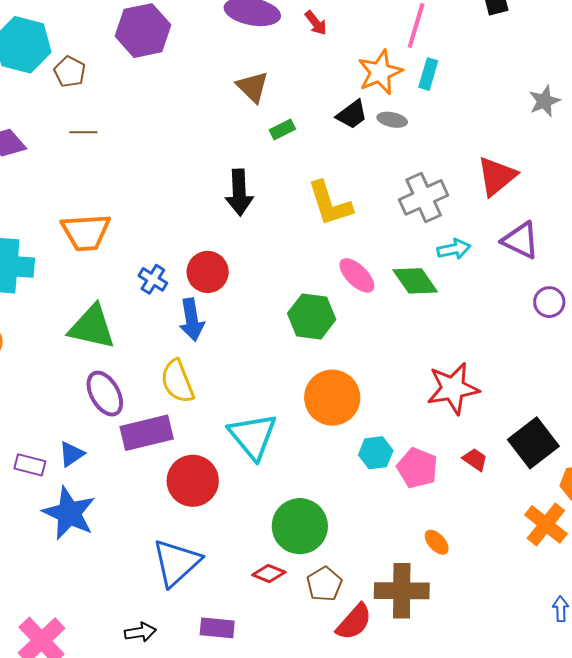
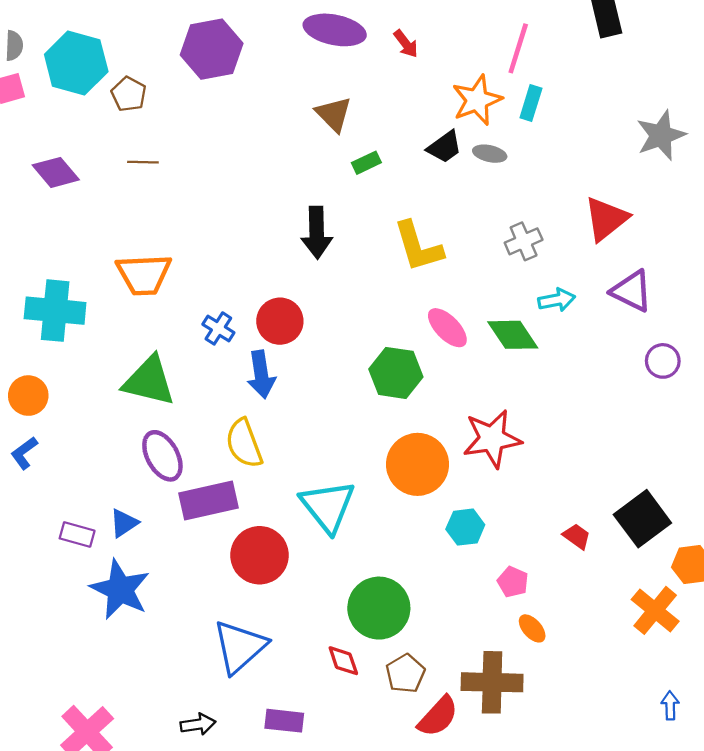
gray star: (544, 101) -> (661, 135), size x1.4
gray cross: (424, 197) -> (524, 241), size x0.7
red star: (453, 388) -> (492, 439), moved
pink pentagon: (417, 468) -> (513, 582), moved, size x0.7
red diamond: (269, 574) -> (343, 661), turned 48

